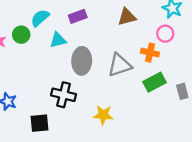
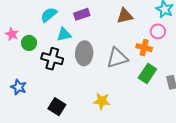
green circle: (21, 35) -> (29, 43), moved
green rectangle: (155, 82) -> (147, 74), turned -30
black cross: (64, 95) -> (52, 59), moved
black square: (39, 123) -> (57, 107), moved, turned 36

